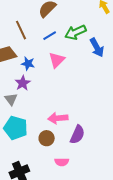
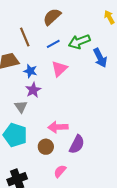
purple star: (23, 83) -> (33, 90), moved
gray triangle: (11, 99) -> (21, 107), moved
pink semicircle: (62, 162) -> (60, 171), turned 128

